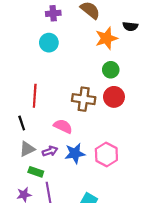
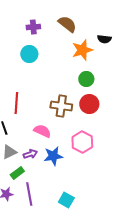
pink hexagon: (106, 154) -> (82, 142), moved
green rectangle: (36, 172) -> (17, 173), turned -56

